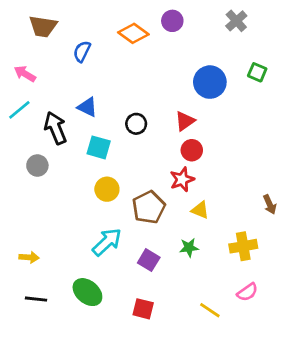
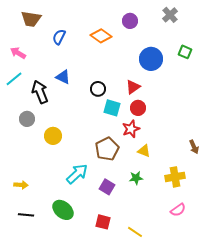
purple circle: (172, 21) -> (130, 21), moved
orange diamond: (133, 33) -> (101, 36), moved
cyan square: (99, 147) -> (112, 108), moved
yellow circle: (107, 189) -> (53, 136), moved
yellow line: (210, 310) -> (135, 232), moved

